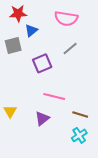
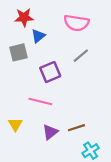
pink line: (54, 96) -> (40, 101), moved
brown line: (80, 114) -> (76, 128), moved, turned -35

